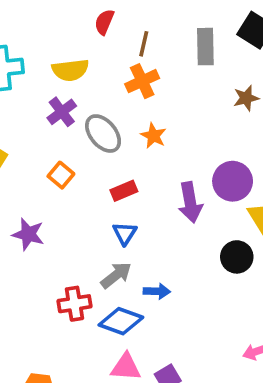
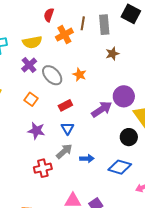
brown line: (144, 44) -> (83, 23), moved
orange cross: (142, 81) -> (64, 35), moved
brown star: (246, 98) -> (112, 54), moved
purple arrow: (190, 202) -> (102, 109), turned -110
purple star: (28, 234) -> (36, 131), moved
blue diamond: (121, 321) -> (120, 167), moved

